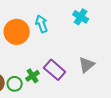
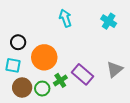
cyan arrow: (42, 24) -> (65, 18), moved
orange circle: (17, 32) -> (44, 57), moved

